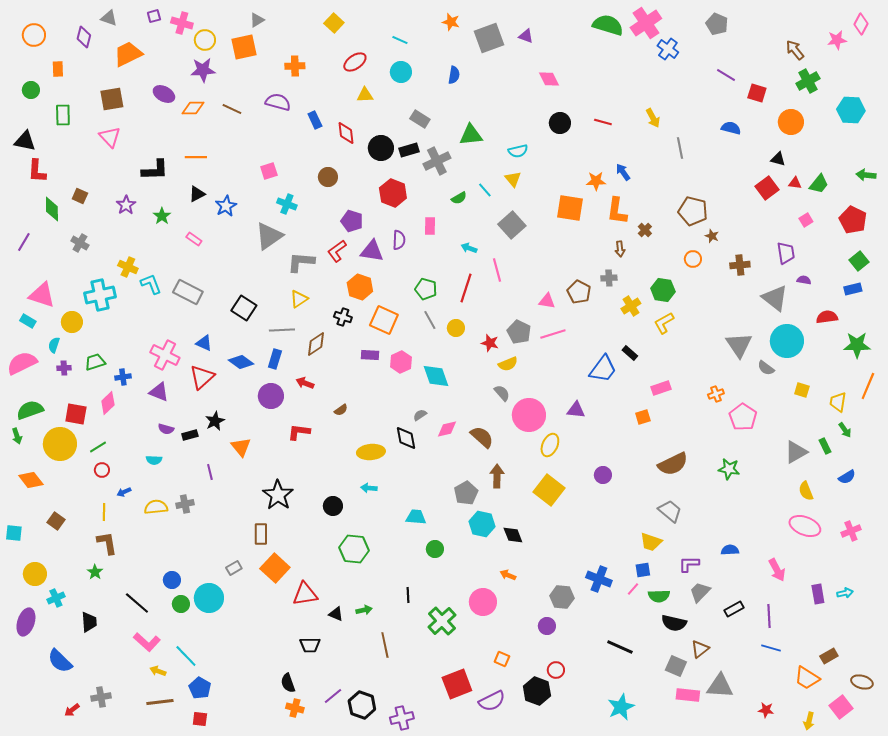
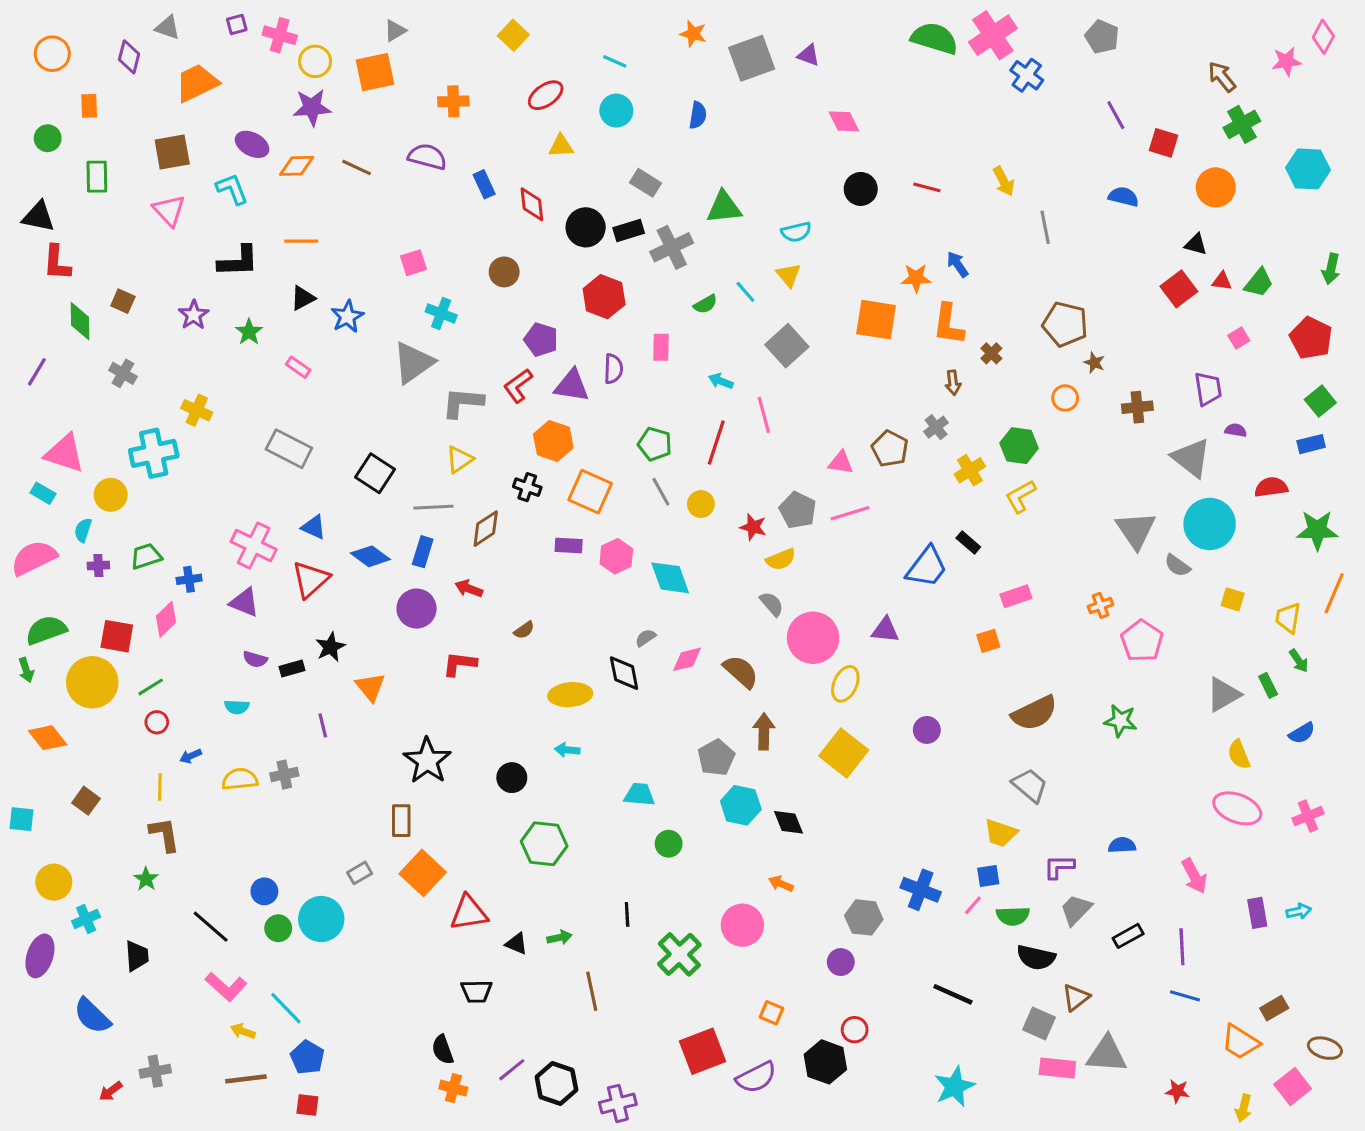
purple line: (726, 75) -> (1116, 115), turned 30
green arrow: (866, 175) -> (1331, 269), turned -84
gray cross: (609, 278) -> (936, 427), turned -35
cyan L-shape: (151, 284) -> (232, 189), moved

